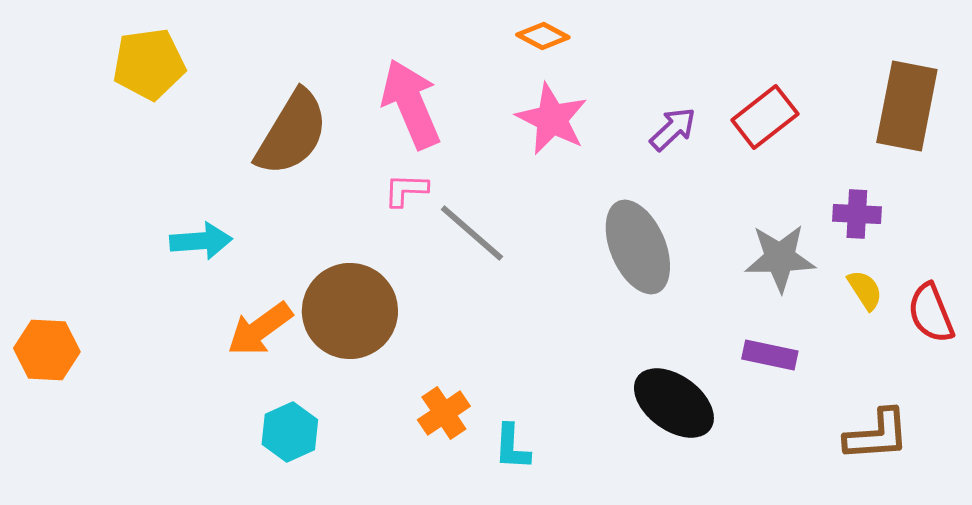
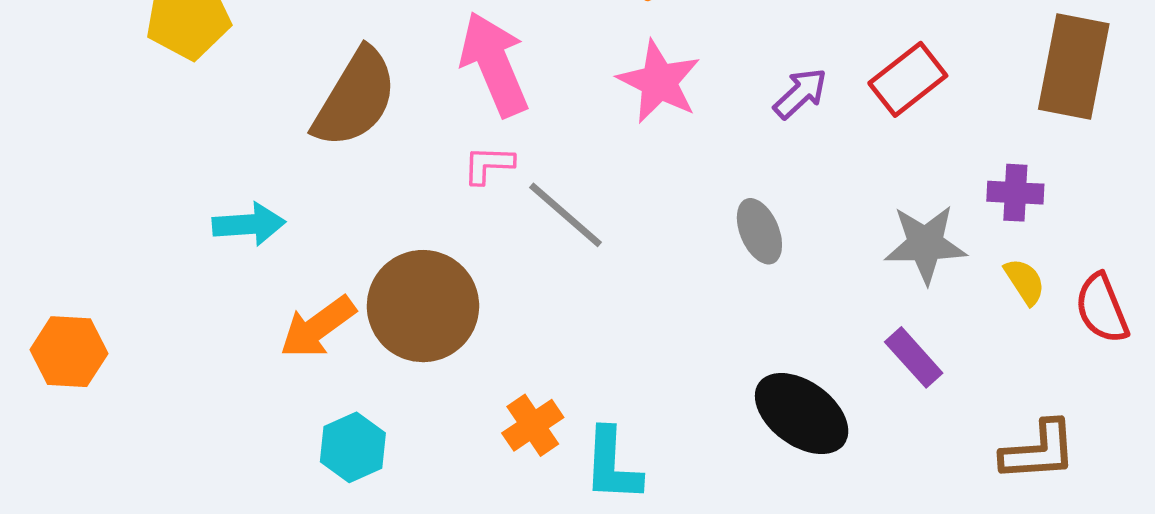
gray ellipse: (638, 247) -> (759, 231), size x0.6
purple rectangle: (770, 355) -> (914, 357), turned 36
cyan L-shape: (512, 447) -> (612, 465), size x1.4

